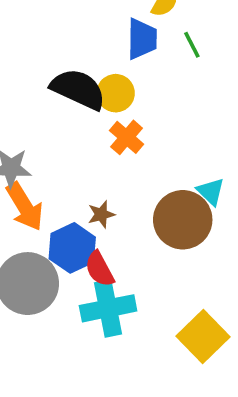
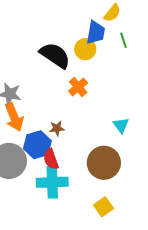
yellow circle: (116, 93) -> (85, 49), moved
brown circle: (183, 220) -> (104, 163), moved
yellow square: (203, 337) -> (104, 207), size x0.7

